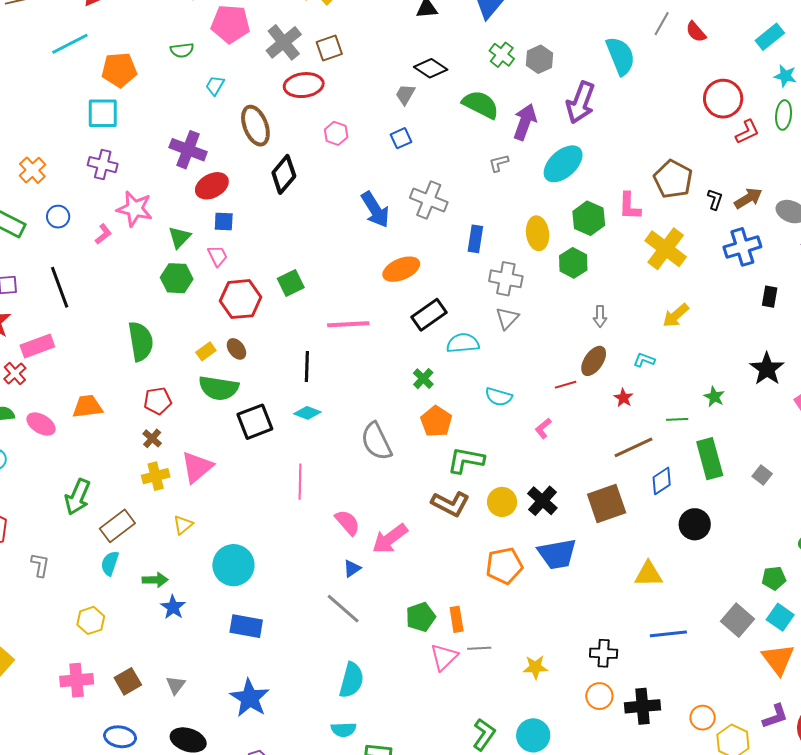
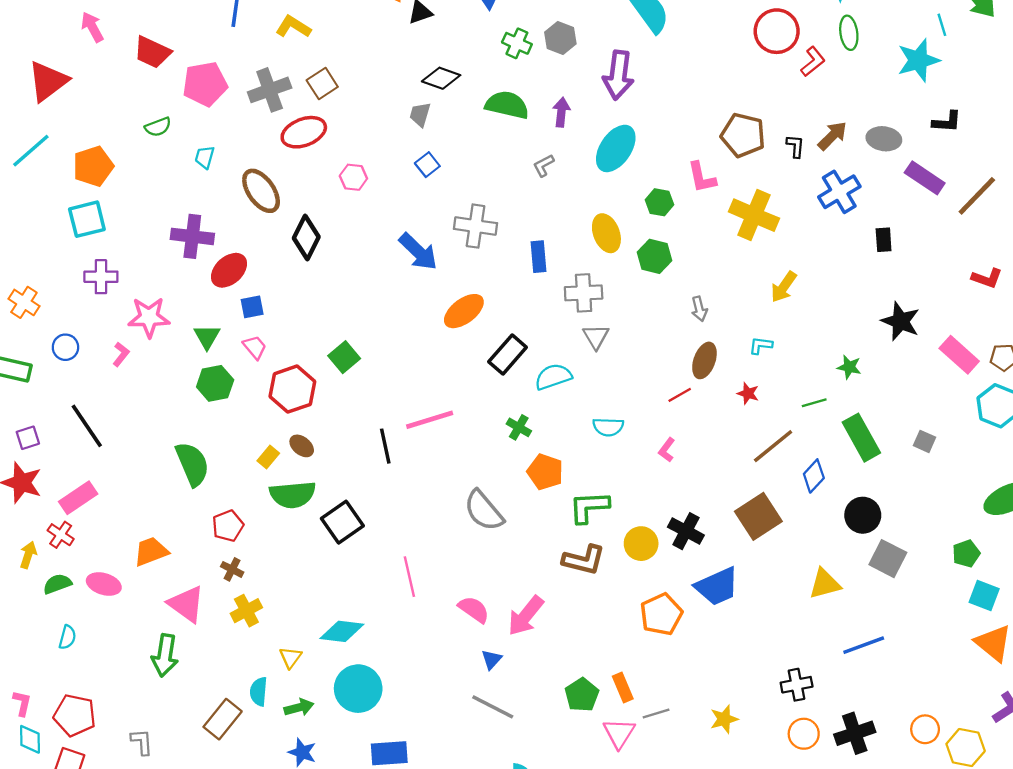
gray cross: (284, 42) -> (270, 90), turned 33
purple arrow: (525, 122) -> (561, 112), size x0.7
green hexagon: (589, 218) -> (660, 202), size x0.7
pink line: (348, 324) -> (430, 420), moved
cyan diamond: (307, 413) -> (342, 631), moved, size x1.4
pink triangle: (197, 467) -> (186, 604), moved, turned -30
brown rectangle: (117, 526) -> (223, 719), moved
cyan semicircle: (110, 563) -> (259, 692), moved
green arrow: (155, 580) -> (299, 707), moved
gray square: (738, 620) -> (888, 559), moved

